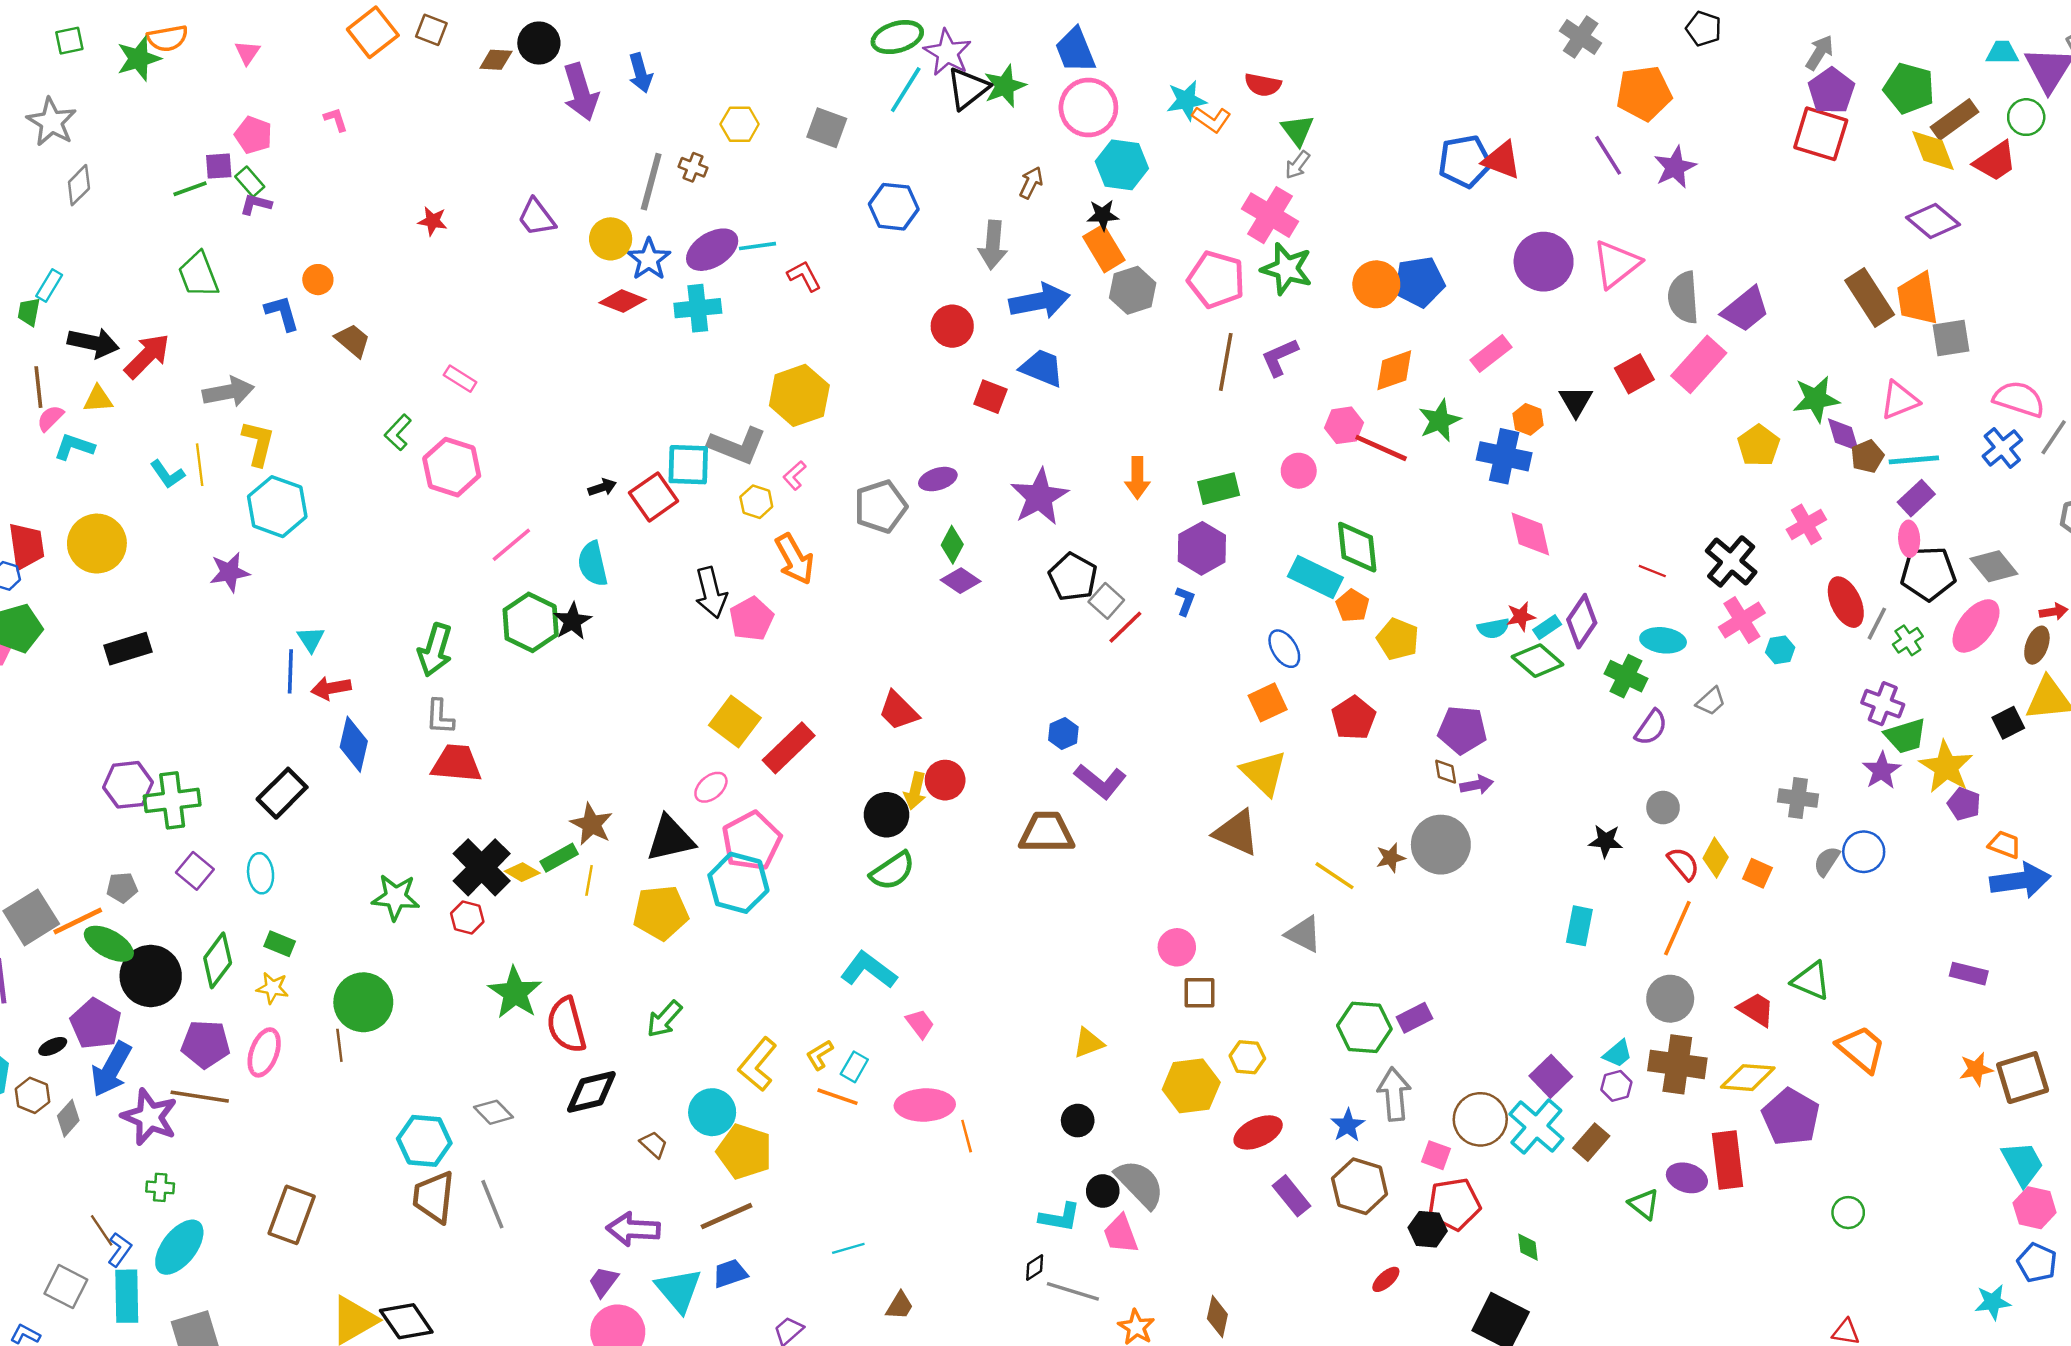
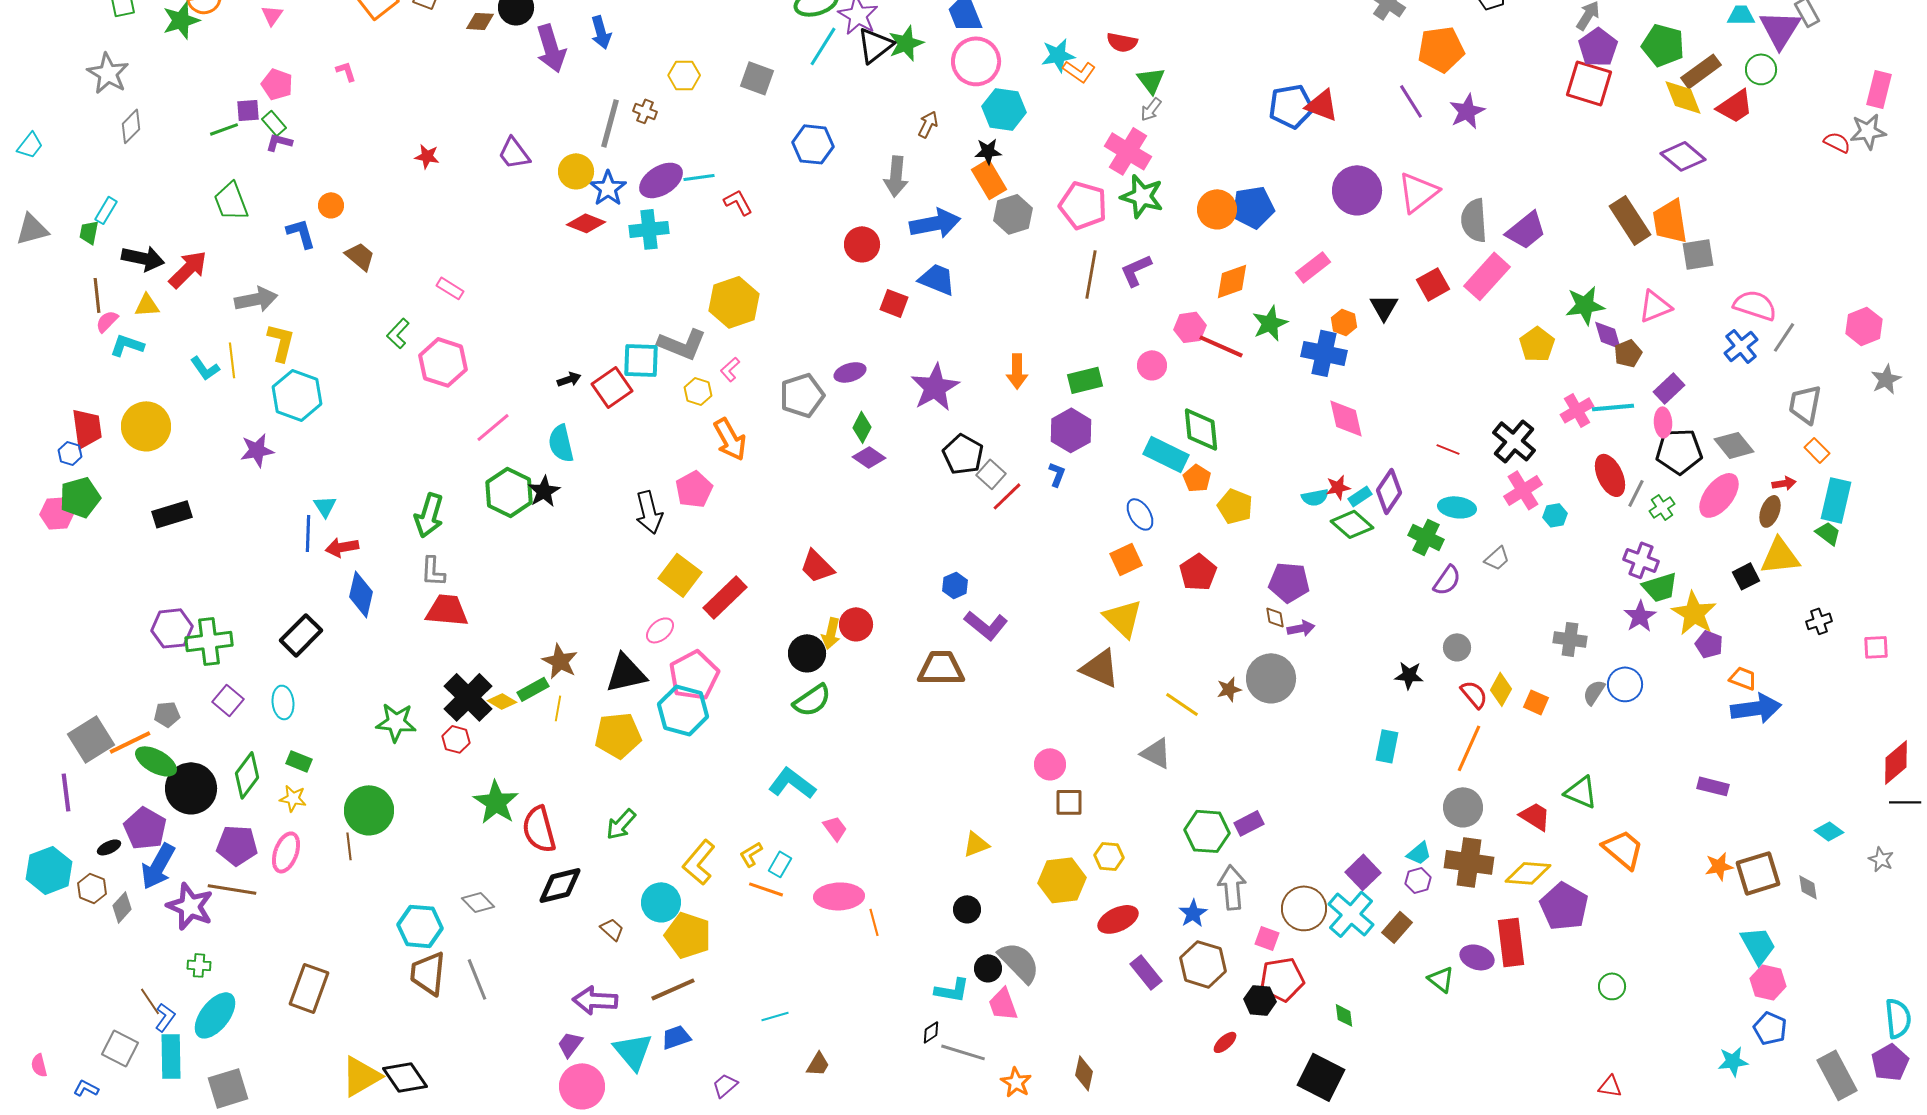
cyan line: (1914, 460) -> (1613, 407), moved
black arrow: (711, 593) -> (649, 512), moved

